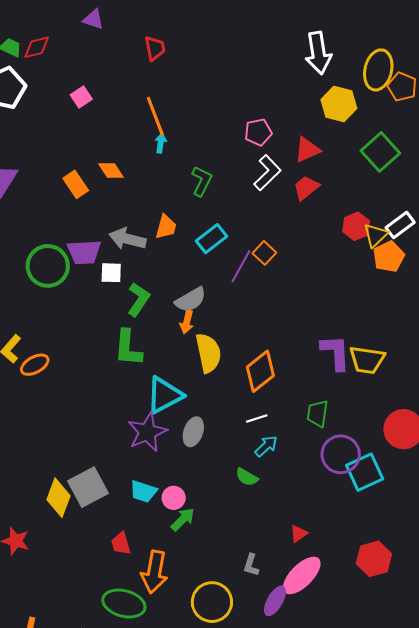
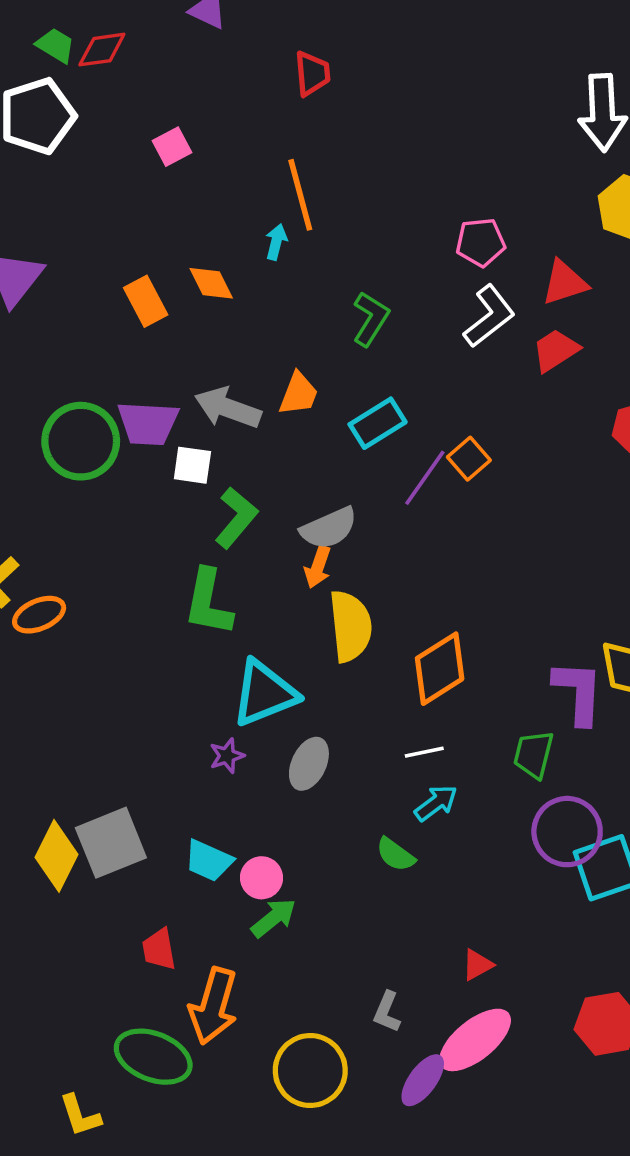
cyan arrow: (161, 143) -> (276, 242), moved
purple L-shape: (335, 352) -> (578, 692), moved
purple star: (147, 432) -> (227, 756), size x0.5

